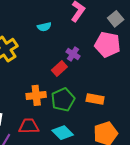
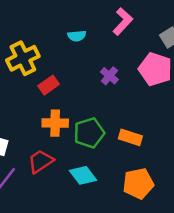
red rectangle: (59, 68) -> (49, 85), moved
red trapezoid: (29, 126) -> (41, 161), turned -40

